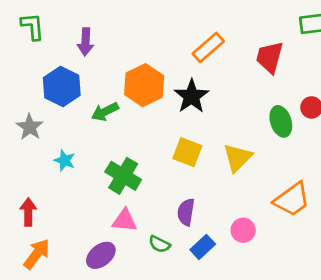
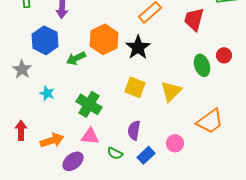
orange arrow: (37, 254) -> (52, 140), moved, turned 35

